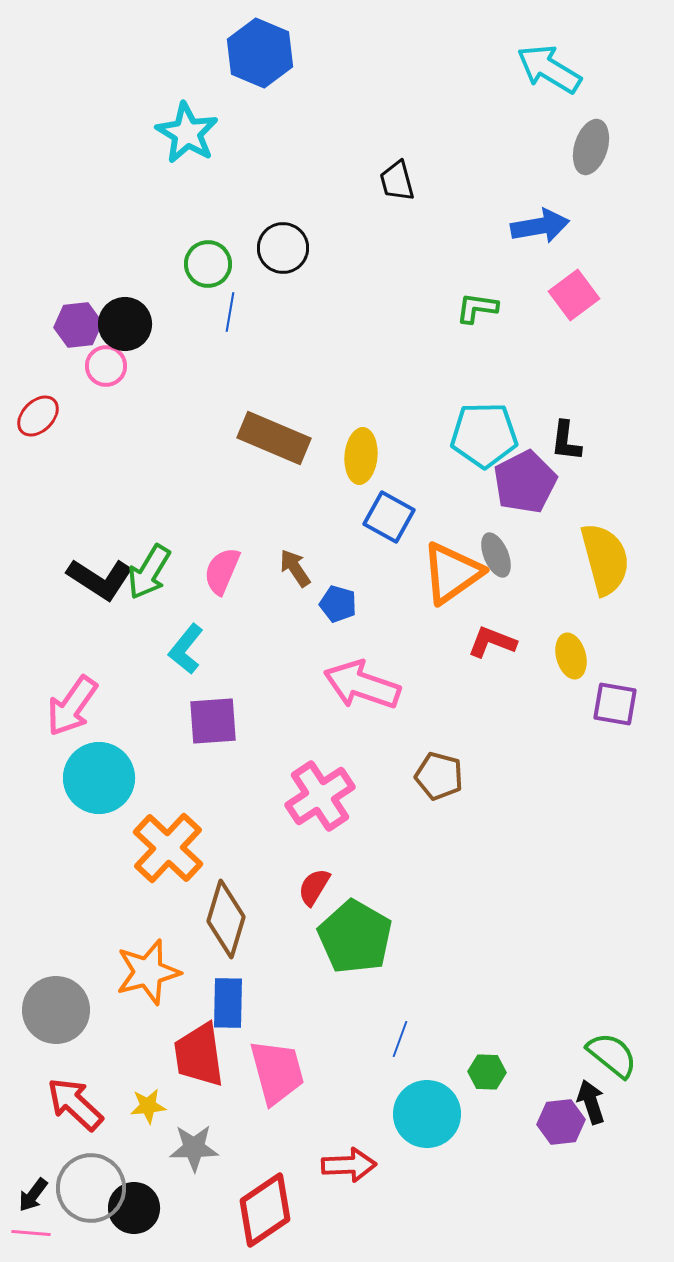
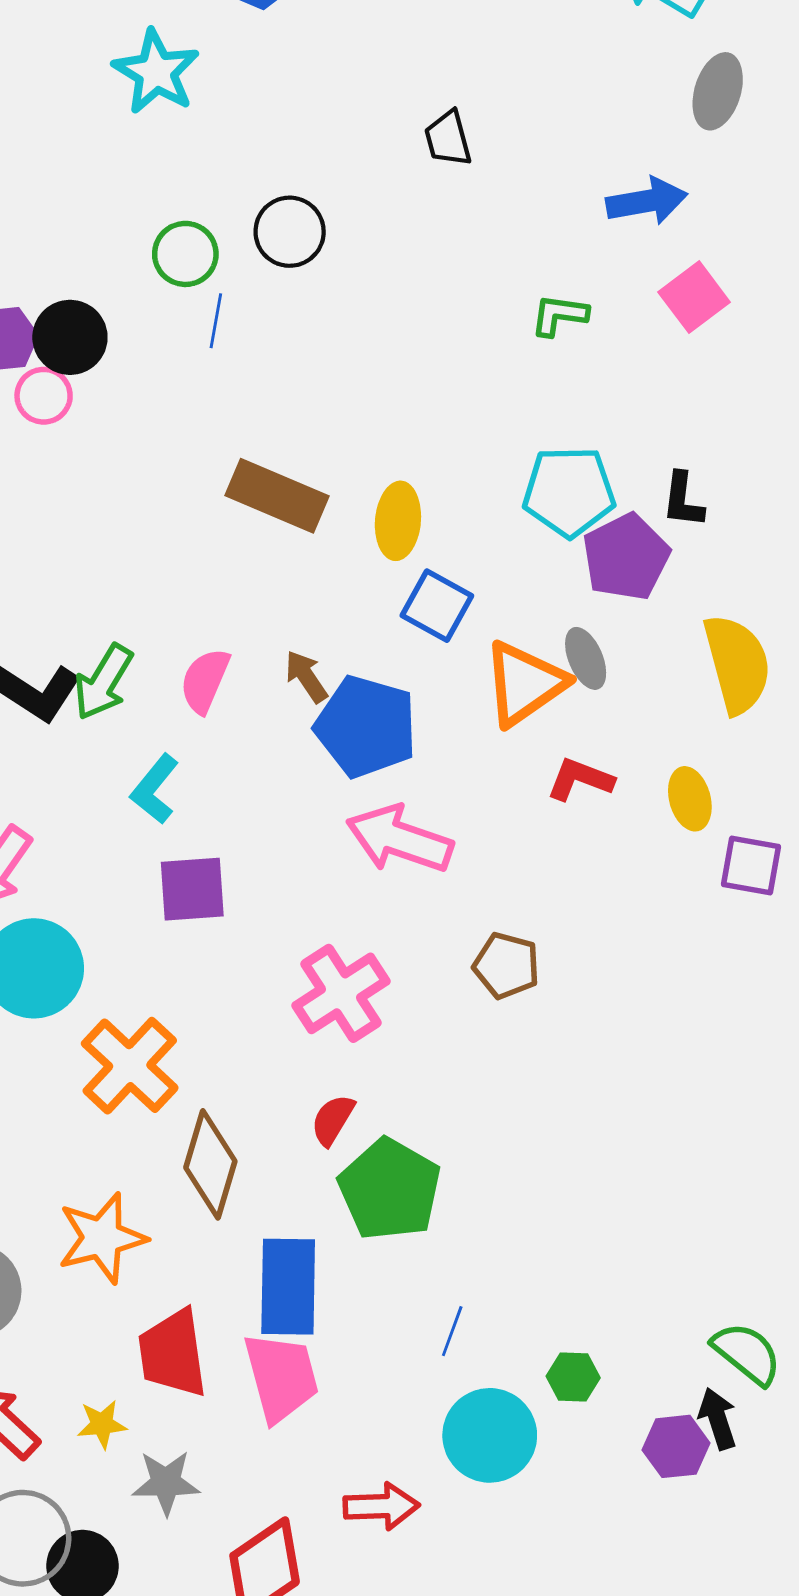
blue pentagon: (338, 604) -> (366, 727), size x2.0
blue rectangle: (228, 1003) -> (288, 1287), moved, size x1.4

